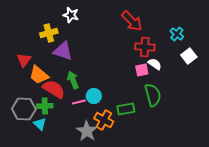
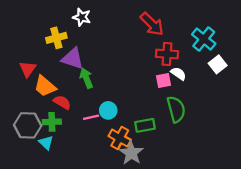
cyan cross: (177, 34) -> (204, 39), size x1.5
green arrow: (73, 80) -> (86, 78), moved
red semicircle: (54, 89) -> (62, 102), size x0.7
gray star: (87, 131) -> (131, 153), moved

